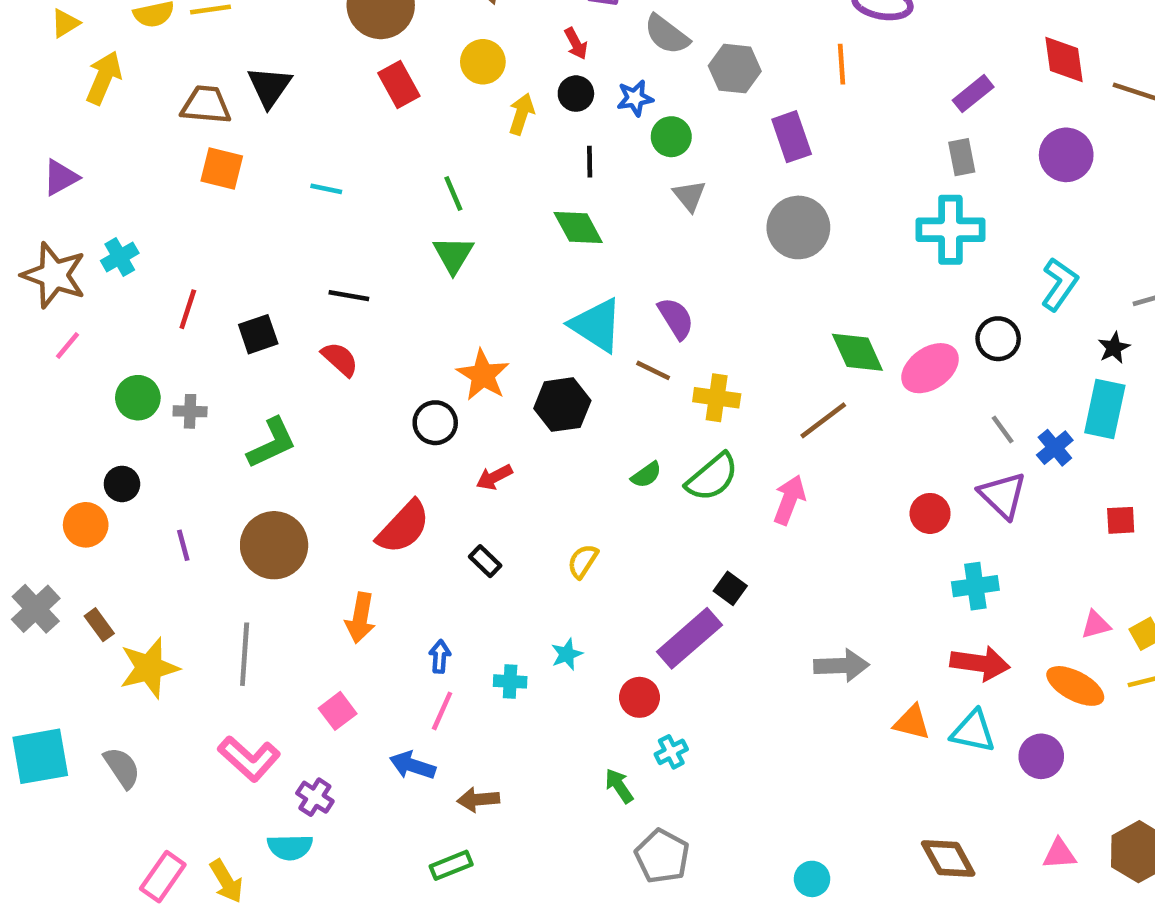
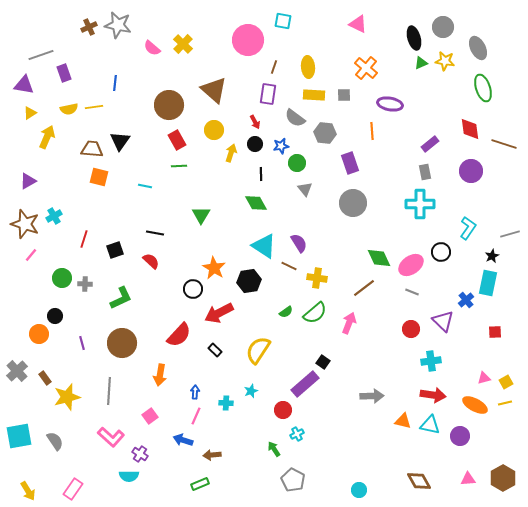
green line: (453, 193) -> (179, 166), moved, turned -70
gray line: (1003, 429) -> (412, 292), moved, turned -32
red arrow: (494, 477) -> (219, 313), size x1.8
yellow semicircle: (583, 561) -> (258, 350), size x1.8
yellow arrow: (226, 881) -> (28, 491), moved

